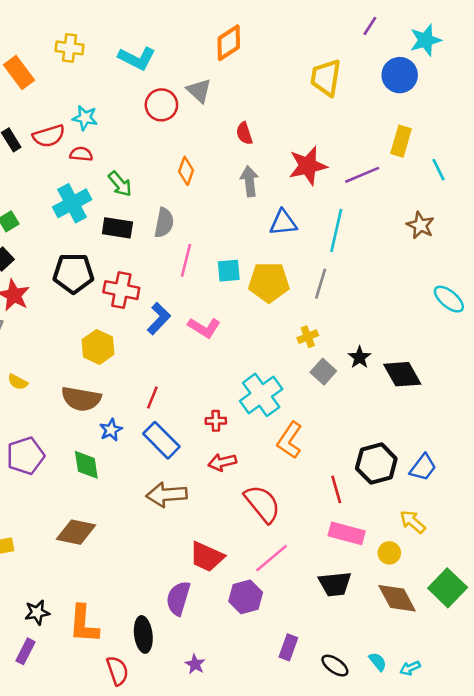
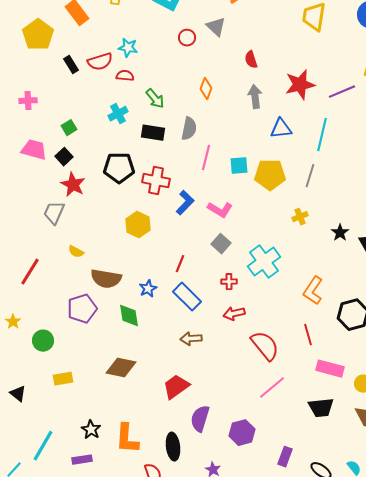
red circle: (161, 105) -> (187, 38), size x0.7
cyan cross: (72, 203) -> (118, 114), size x0.7
gray square: (323, 372) -> (221, 244), moved
brown semicircle: (81, 399) -> (106, 279), moved
orange L-shape: (290, 440) -> (313, 291), moved
red line: (336, 489) -> (308, 335), moved
brown arrow: (167, 495) -> (191, 339), size x0.7
red trapezoid: (207, 557) -> (176, 387), moved, turned 120
purple hexagon: (246, 597) -> (242, 433), moved
black star: (37, 612) -> (91, 430), turned -30
purple rectangle: (25, 651) -> (82, 460), turned 54

